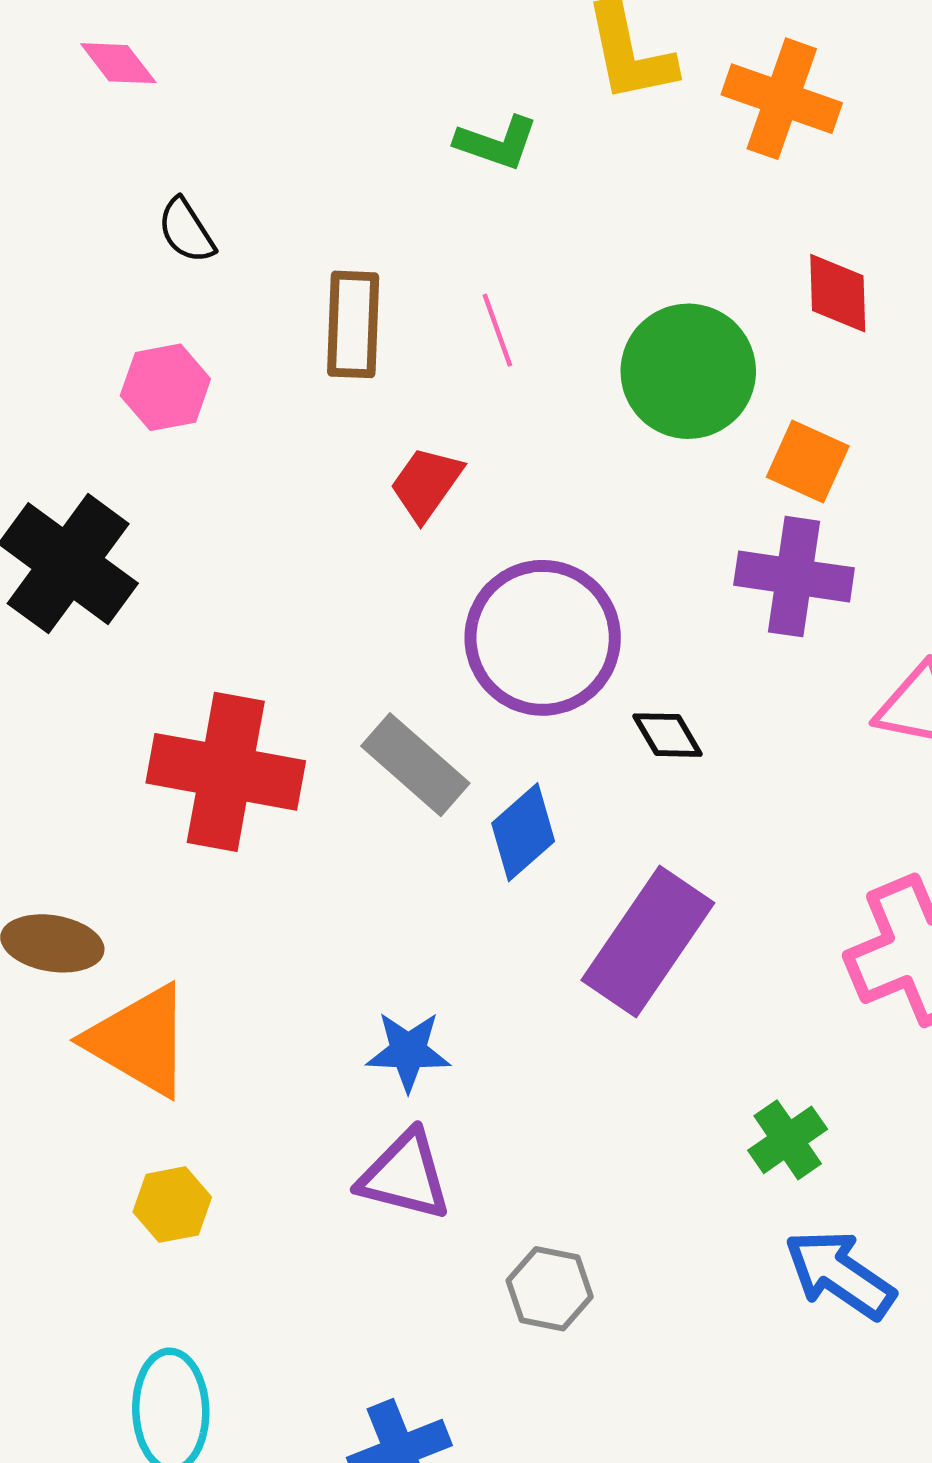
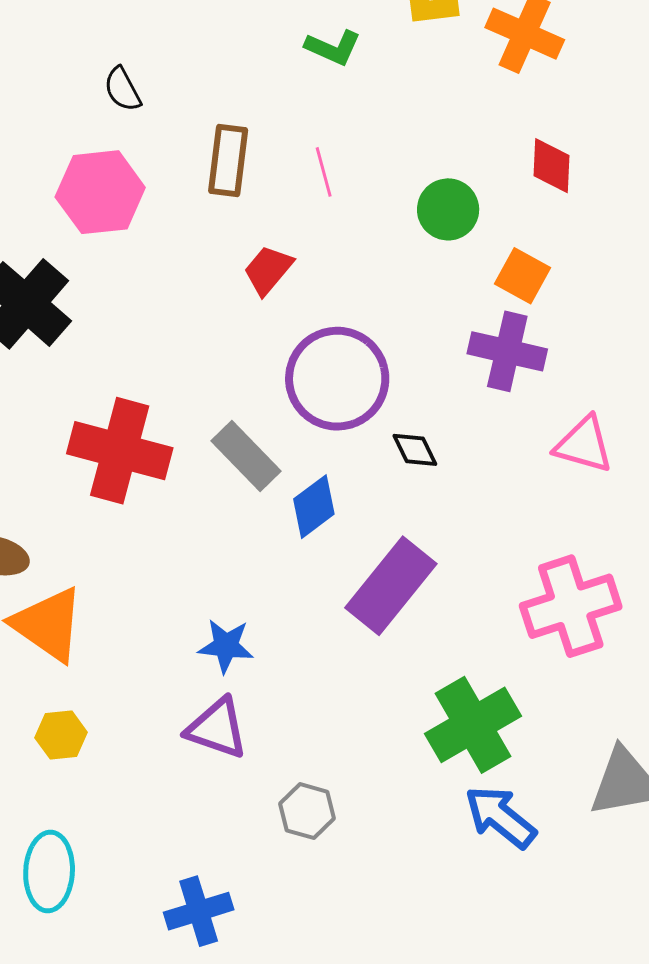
green circle: (688, 371) -> (448, 209), size x0.7
pink hexagon: (165, 387) -> (100, 192), size x1.5
green cross: (788, 1140) -> (473, 725), size x1.8

